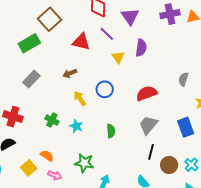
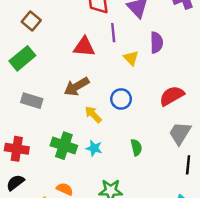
brown square: (49, 19) -> (31, 21), moved, size x0.7
purple line: (107, 34) -> (113, 33), turned 49
brown arrow: (70, 73) -> (76, 87), size x1.5
gray rectangle: (31, 79) -> (32, 101), turned 72
green cross: (52, 120) -> (64, 146), size x1.5

